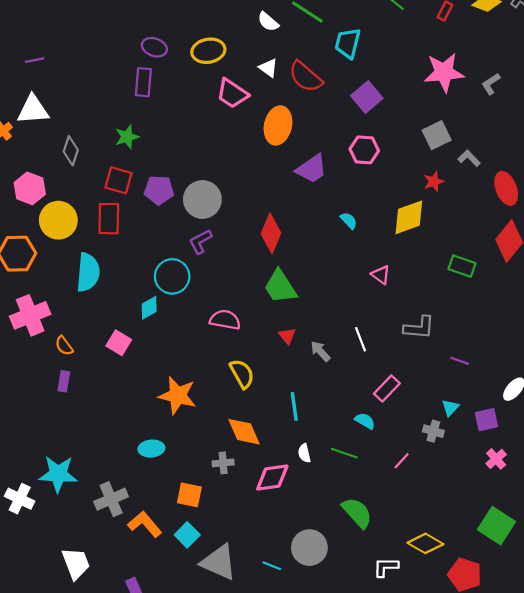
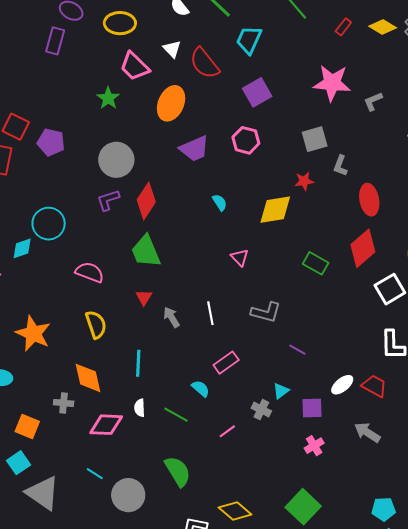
green star: (127, 137) -> (108, 98), moved, turned -30
gray L-shape: (469, 158) -> (340, 166), turned -125
gray circle: (202, 199) -> (116, 160), moved
purple L-shape: (200, 242) -> (108, 200), moved
cyan line: (272, 566) -> (95, 474), moved

